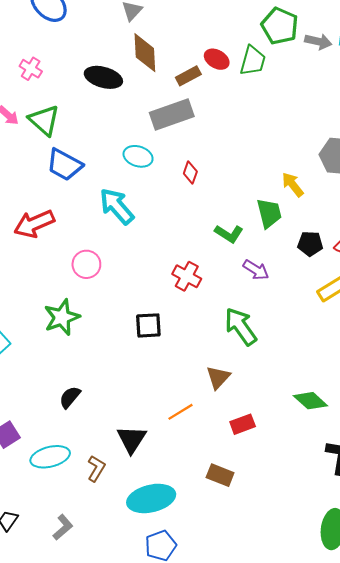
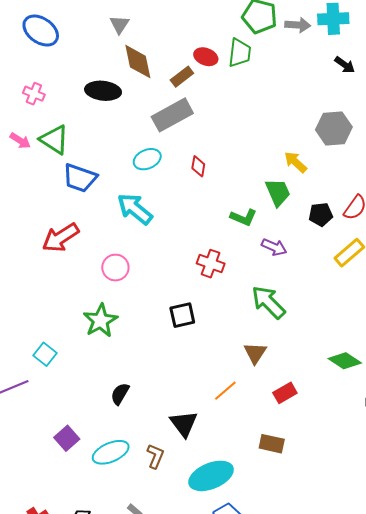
cyan ellipse: (138, 156) -> (147, 159), turned -32

